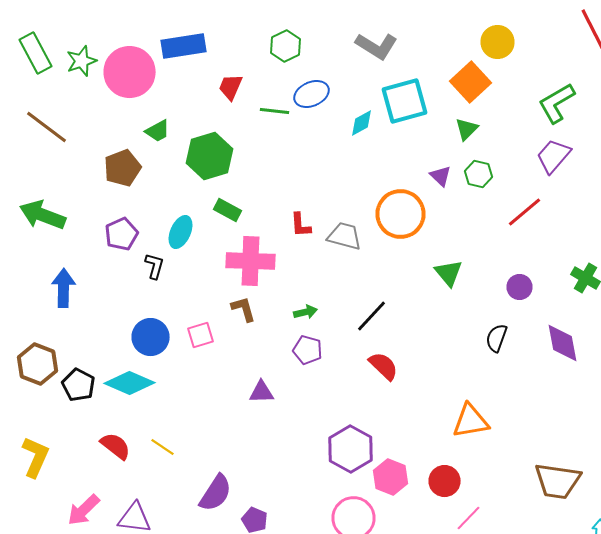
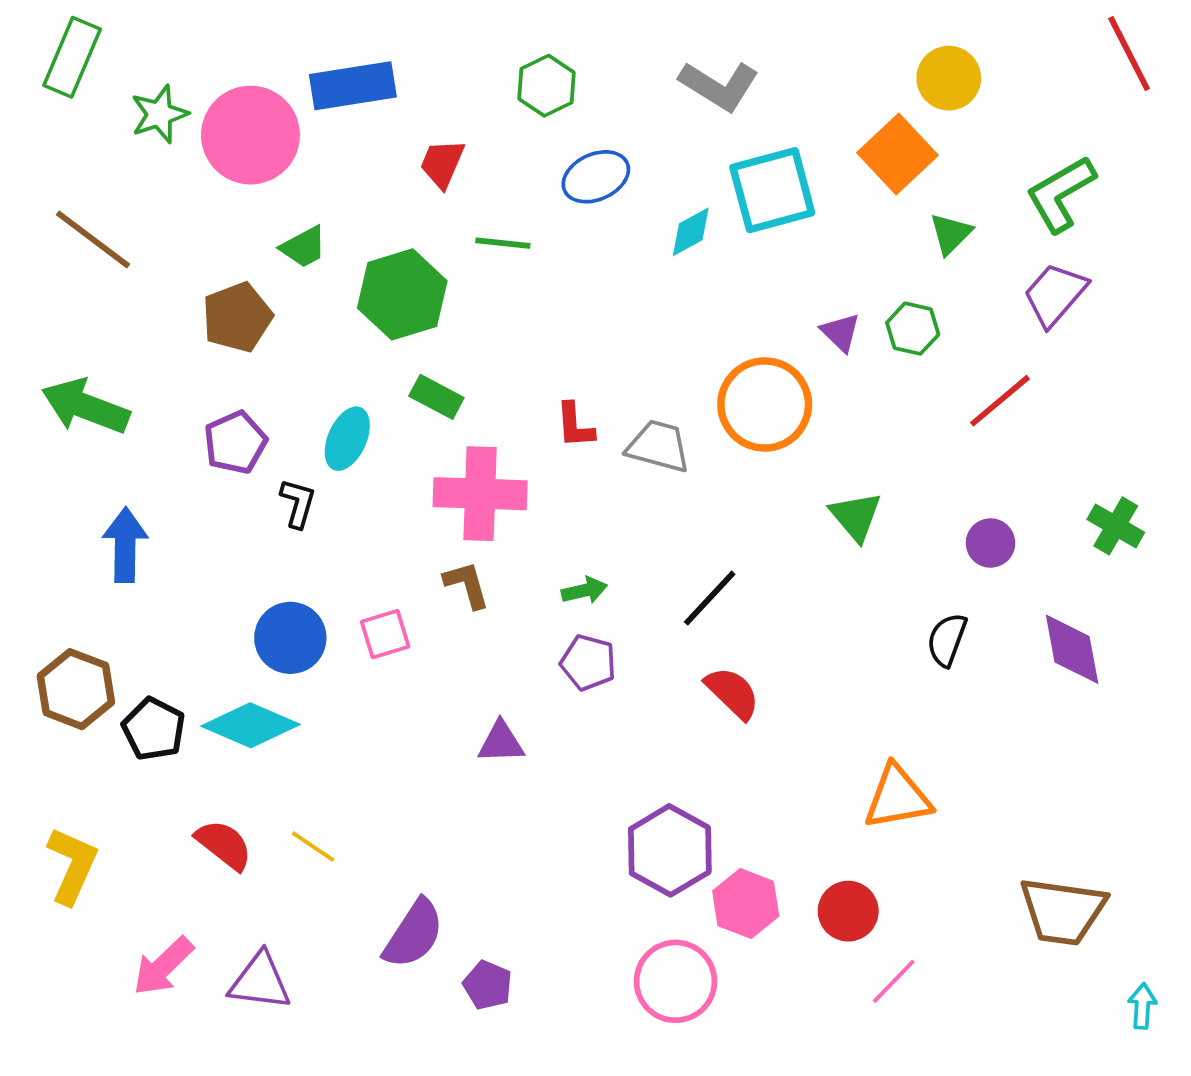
green rectangle: (36, 53) -> (72, 57), moved, turned 51
green line: (274, 111) -> (503, 243), moved
green triangle: (466, 129) -> (951, 234), moved

